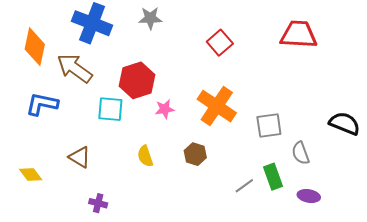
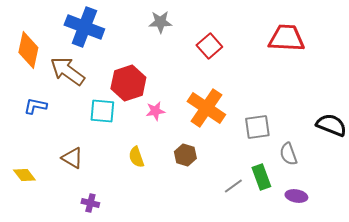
gray star: (150, 18) -> (160, 22), moved
blue L-shape: (42, 104) -> (35, 106), size x0.7

